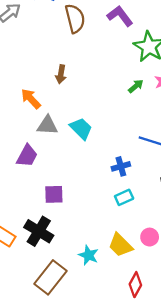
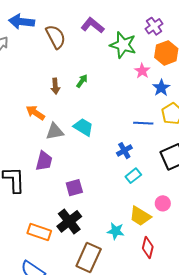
green arrow: (136, 86) -> (82, 81), moved
black cross: (39, 231) -> (69, 221), turned 35
red diamond: (135, 285) -> (148, 247), moved

